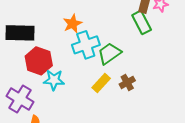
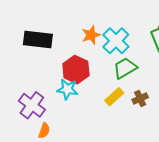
cyan cross: (86, 45) -> (116, 41), moved, turned -32
red hexagon: (39, 61) -> (76, 70), moved

